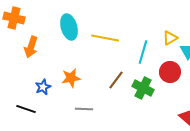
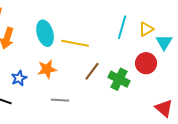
cyan ellipse: (69, 27) -> (45, 33), moved
yellow line: (105, 38) -> (75, 43), moved
cyan line: (143, 52) -> (122, 27), moved

